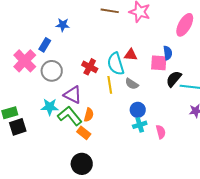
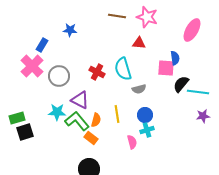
blue rectangle: (45, 45) -> (42, 45), moved
red triangle: (131, 55) -> (139, 43), moved
gray semicircle: (132, 84) -> (139, 89), turned -48
yellow line: (110, 85) -> (117, 114), moved
pink semicircle: (161, 132) -> (132, 142), moved

